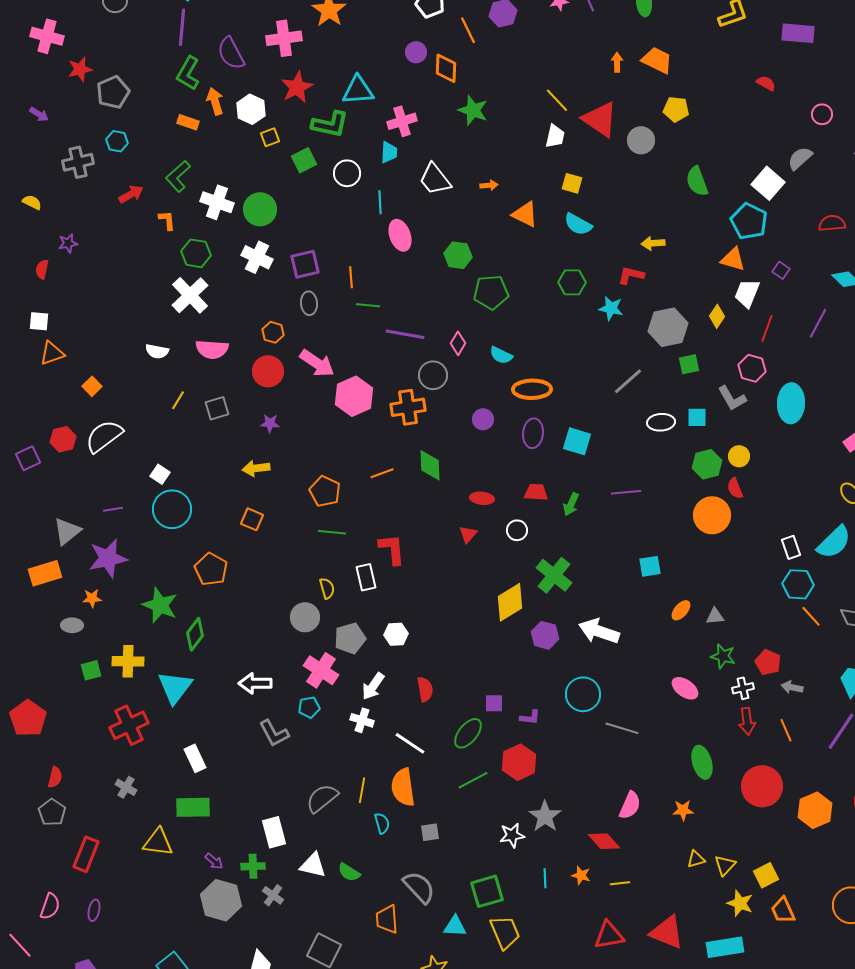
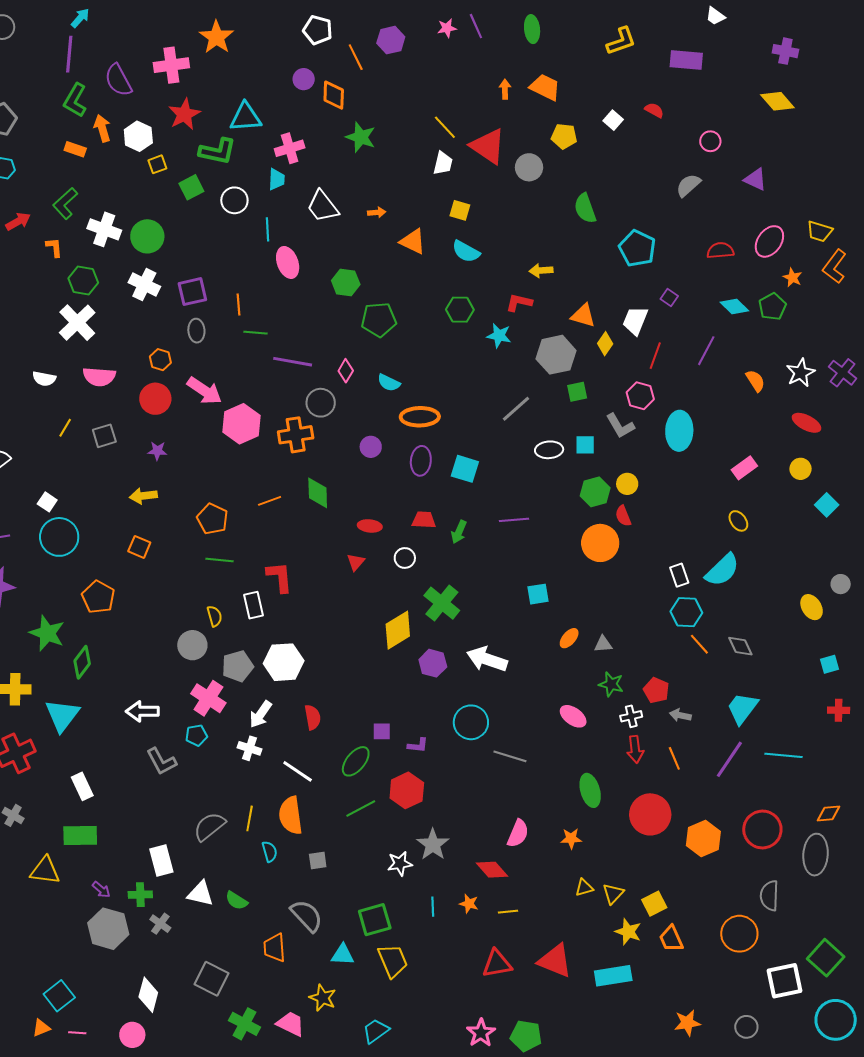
white square: (768, 183) -> (613, 120), moved, size x0.6
orange triangle: (733, 259) -> (583, 316), moved
white hexagon: (396, 634) -> (284, 662), size x1.6

